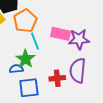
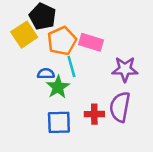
pink rectangle: (60, 34) -> (91, 42), moved
blue semicircle: (16, 69) -> (46, 74), moved

